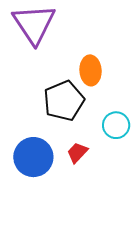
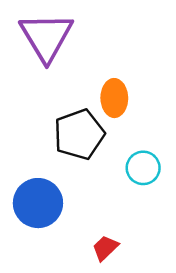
red trapezoid: (77, 153) -> (105, 248), moved

